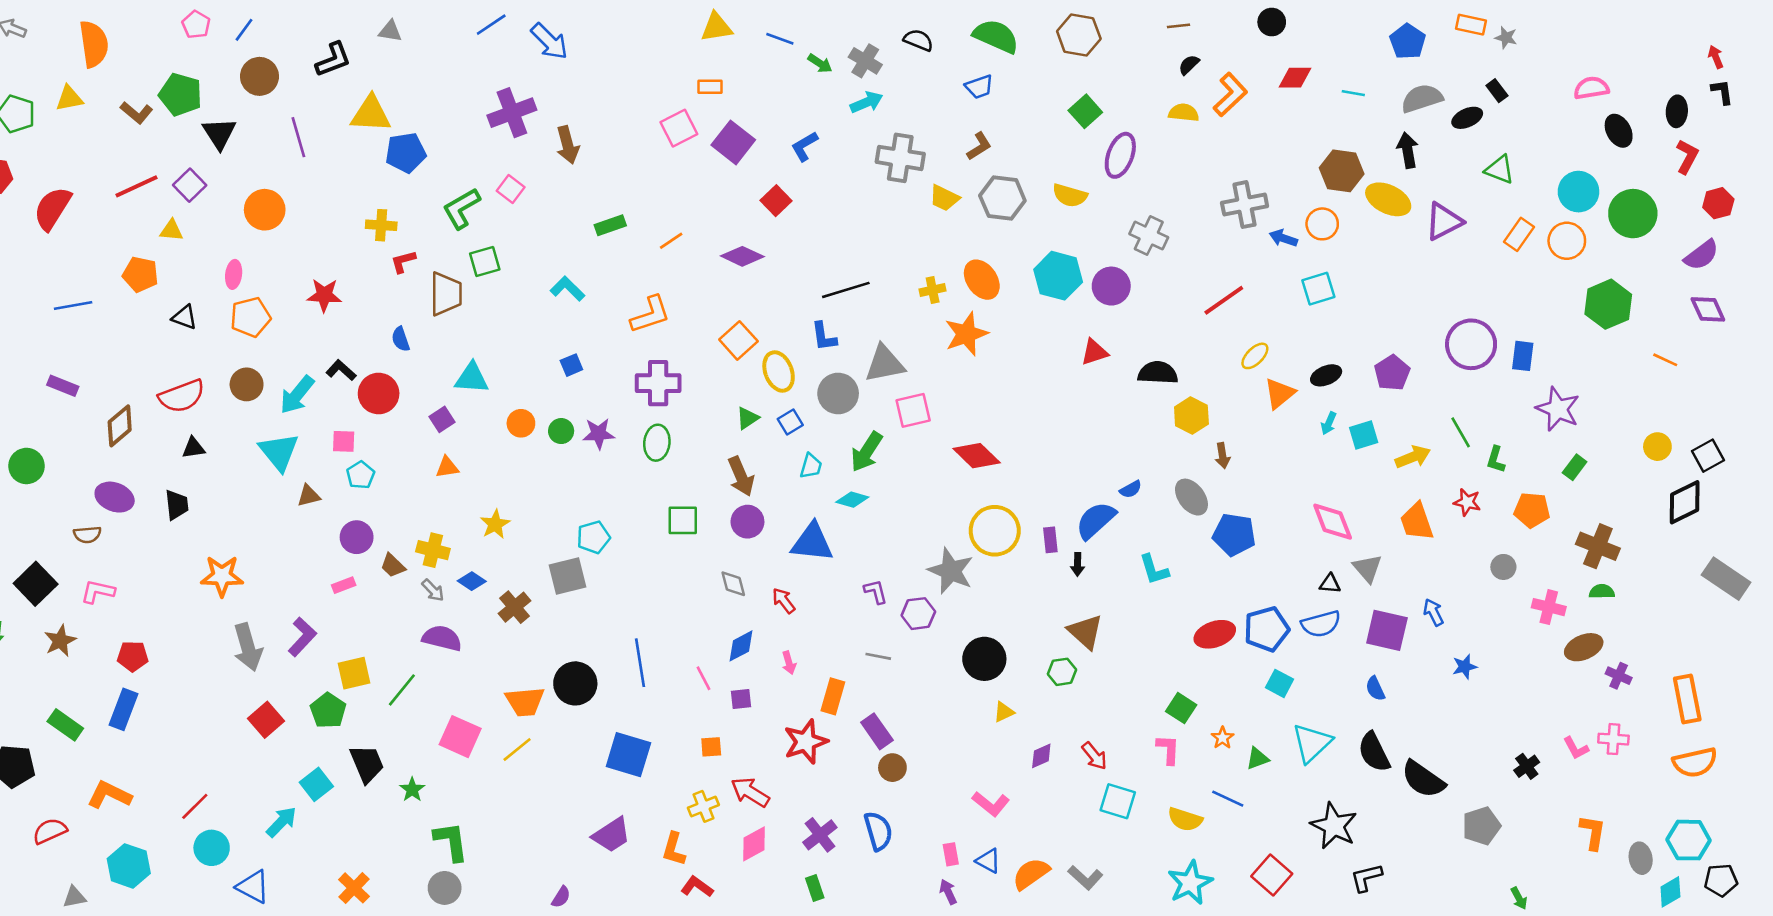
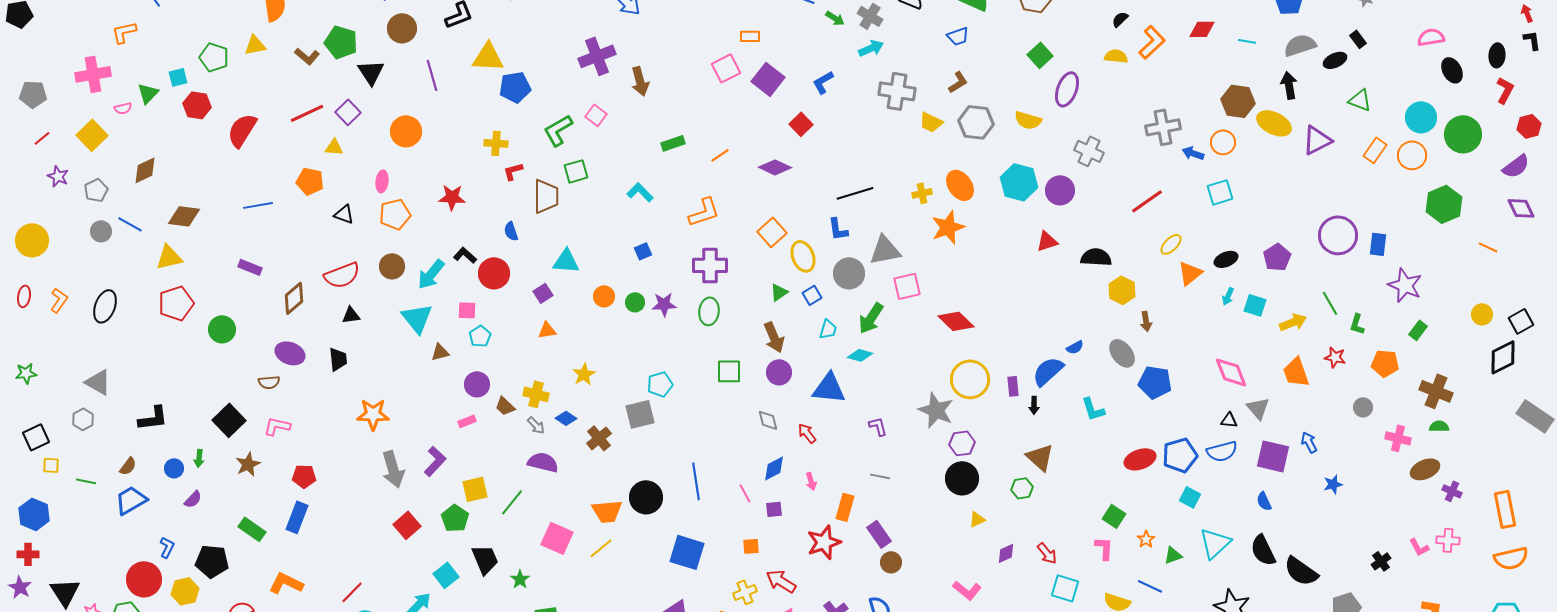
cyan square: (1364, 435) -> (1255, 305), turned 35
purple hexagon: (918, 614) -> (962, 443), moved

